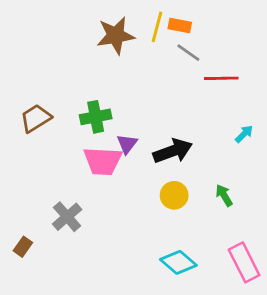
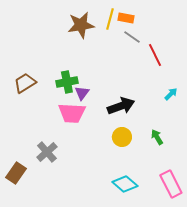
red line: (221, 78) -> (155, 55), turned 65
purple triangle: (127, 144) -> (82, 93), moved
brown rectangle: (23, 247) -> (16, 173), size x1.5

